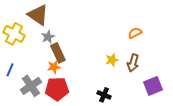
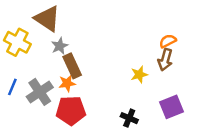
brown arrow: (133, 63) -> (165, 60), moved
gray cross: (31, 86) -> (40, 92), moved
purple square: (153, 86) -> (171, 107), moved

